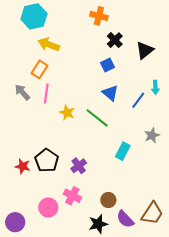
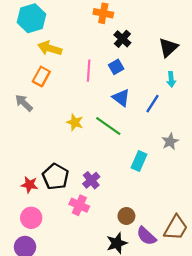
black triangle: (145, 50) -> (168, 47), moved
cyan arrow: (155, 87) -> (171, 79), moved
pink line: (46, 93) -> (89, 71), moved
pink cross: (72, 196) -> (79, 205), moved
pink circle: (48, 207) -> (31, 218), moved

